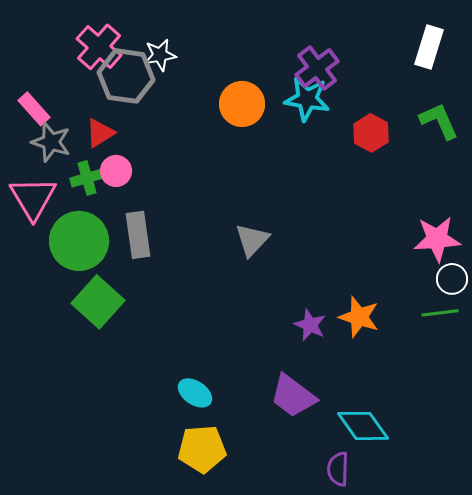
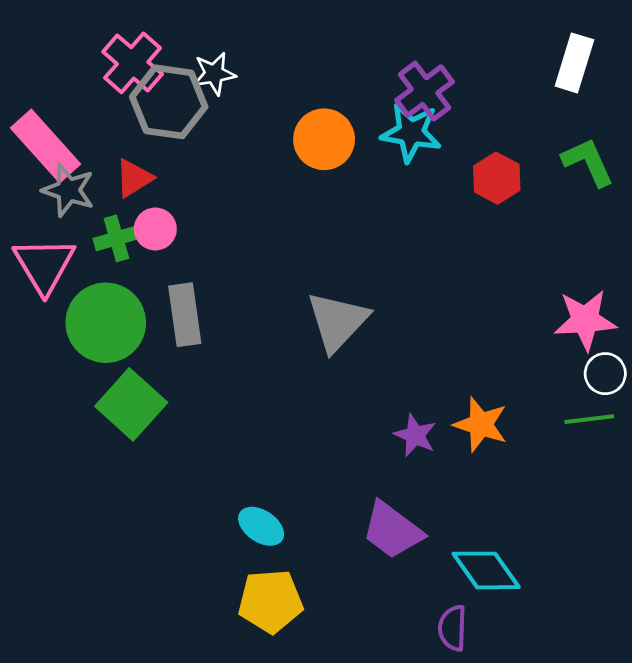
pink rectangle: (34, 109) -> (46, 146), size x1.6
gray triangle: (252, 240) -> (337, 321), size x1.4

